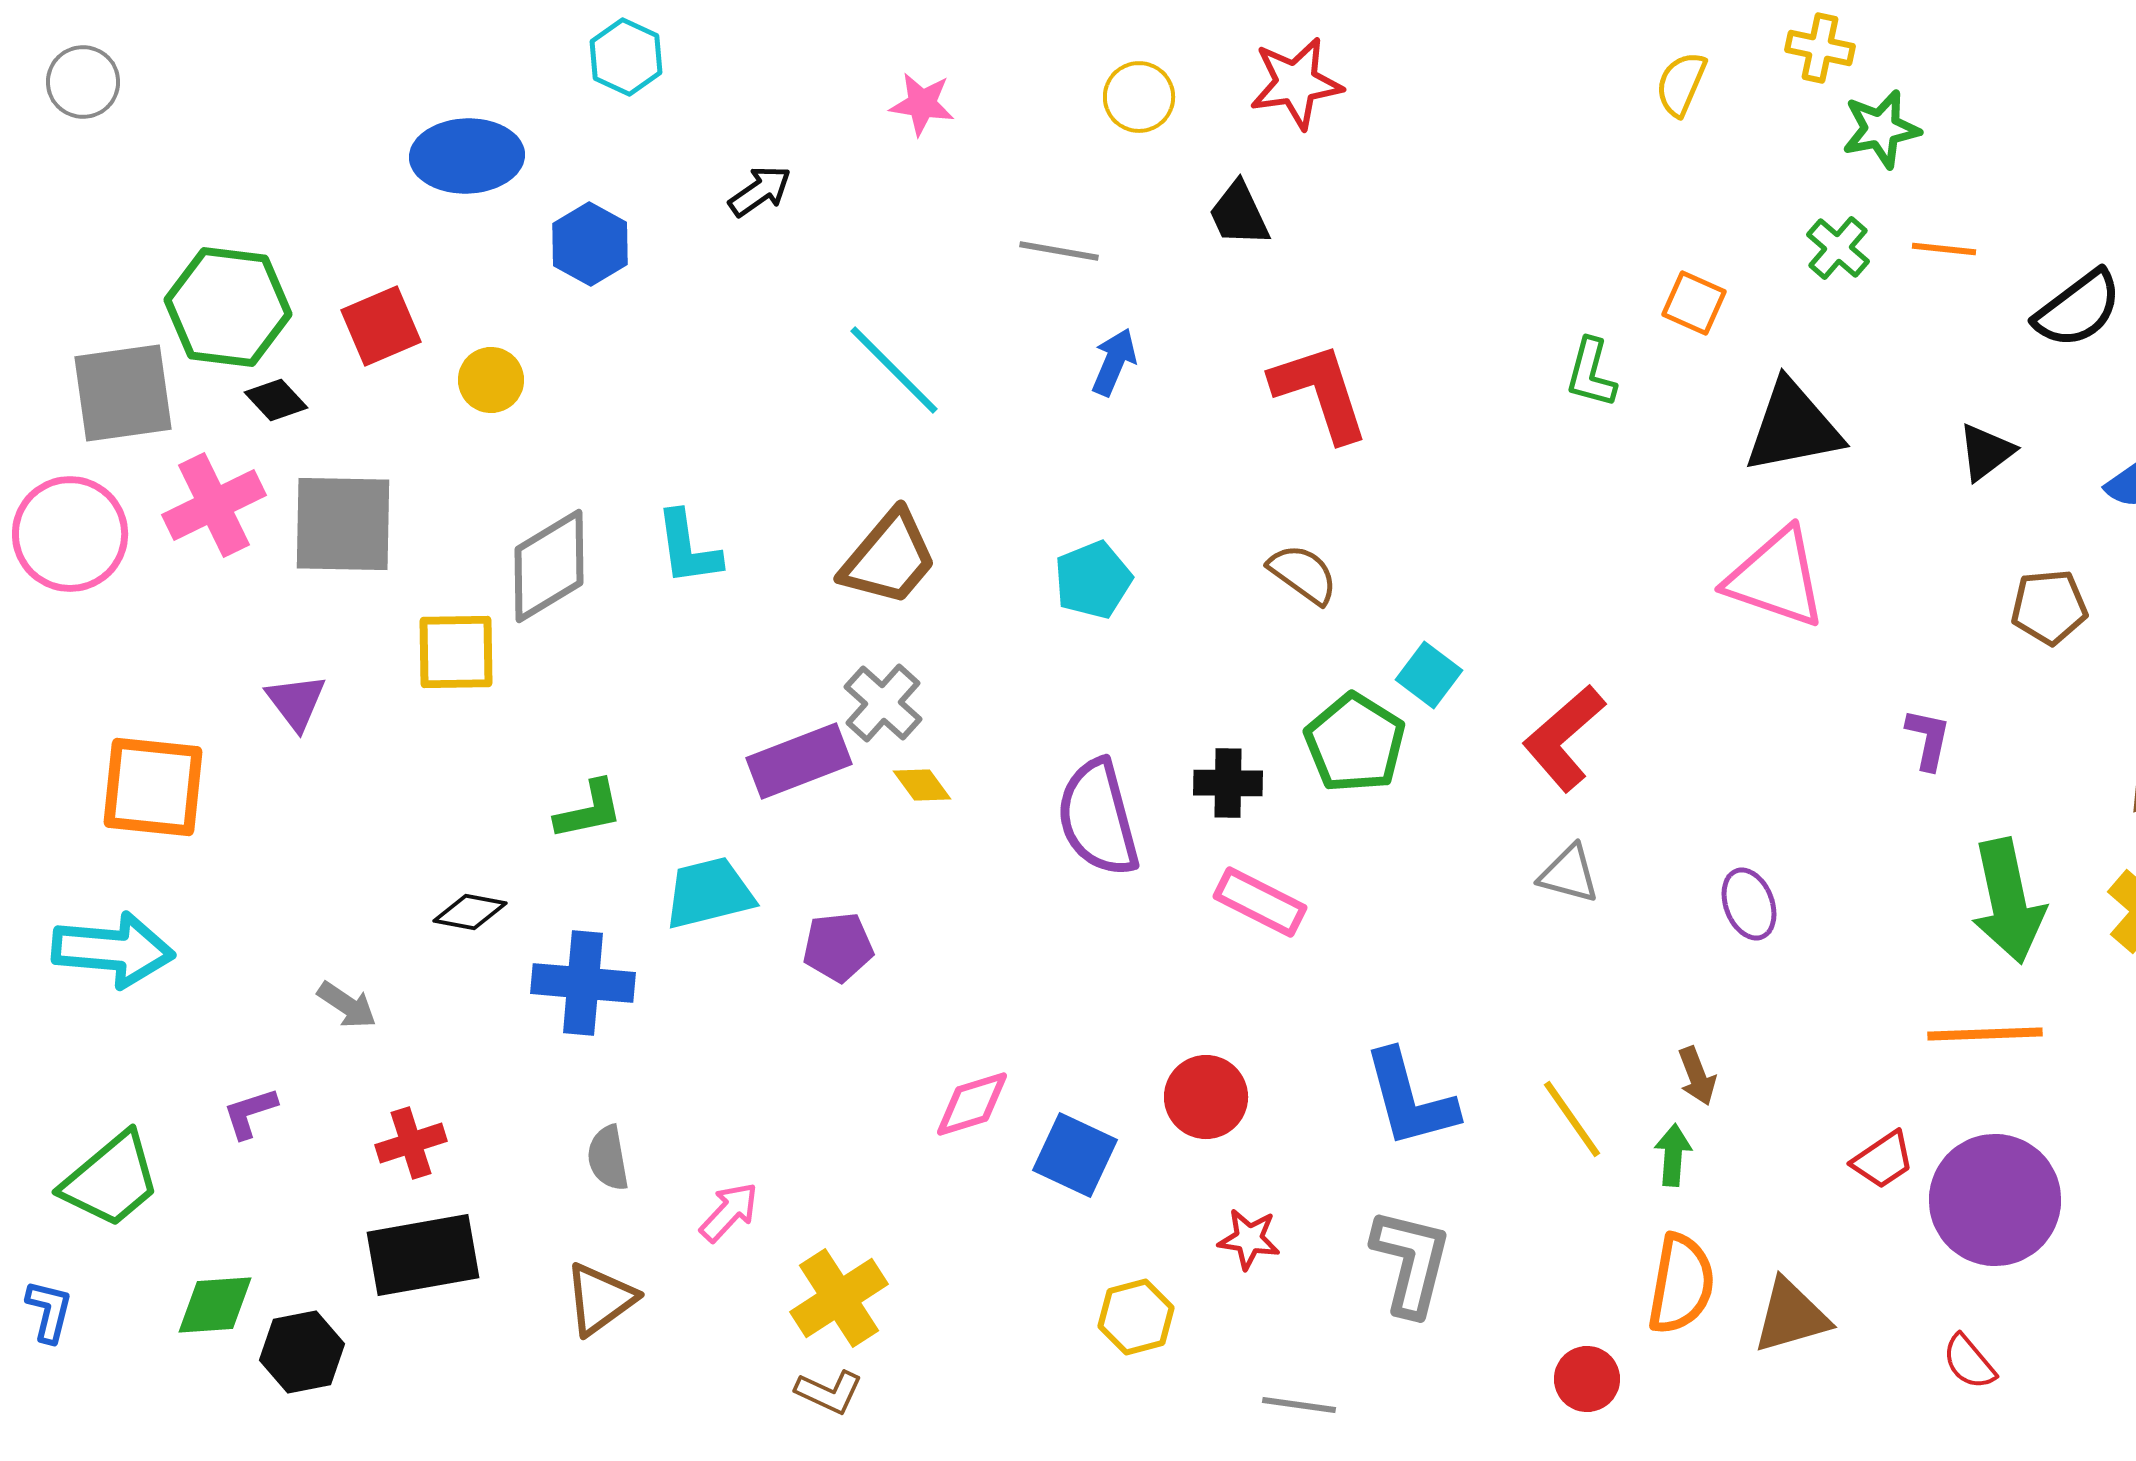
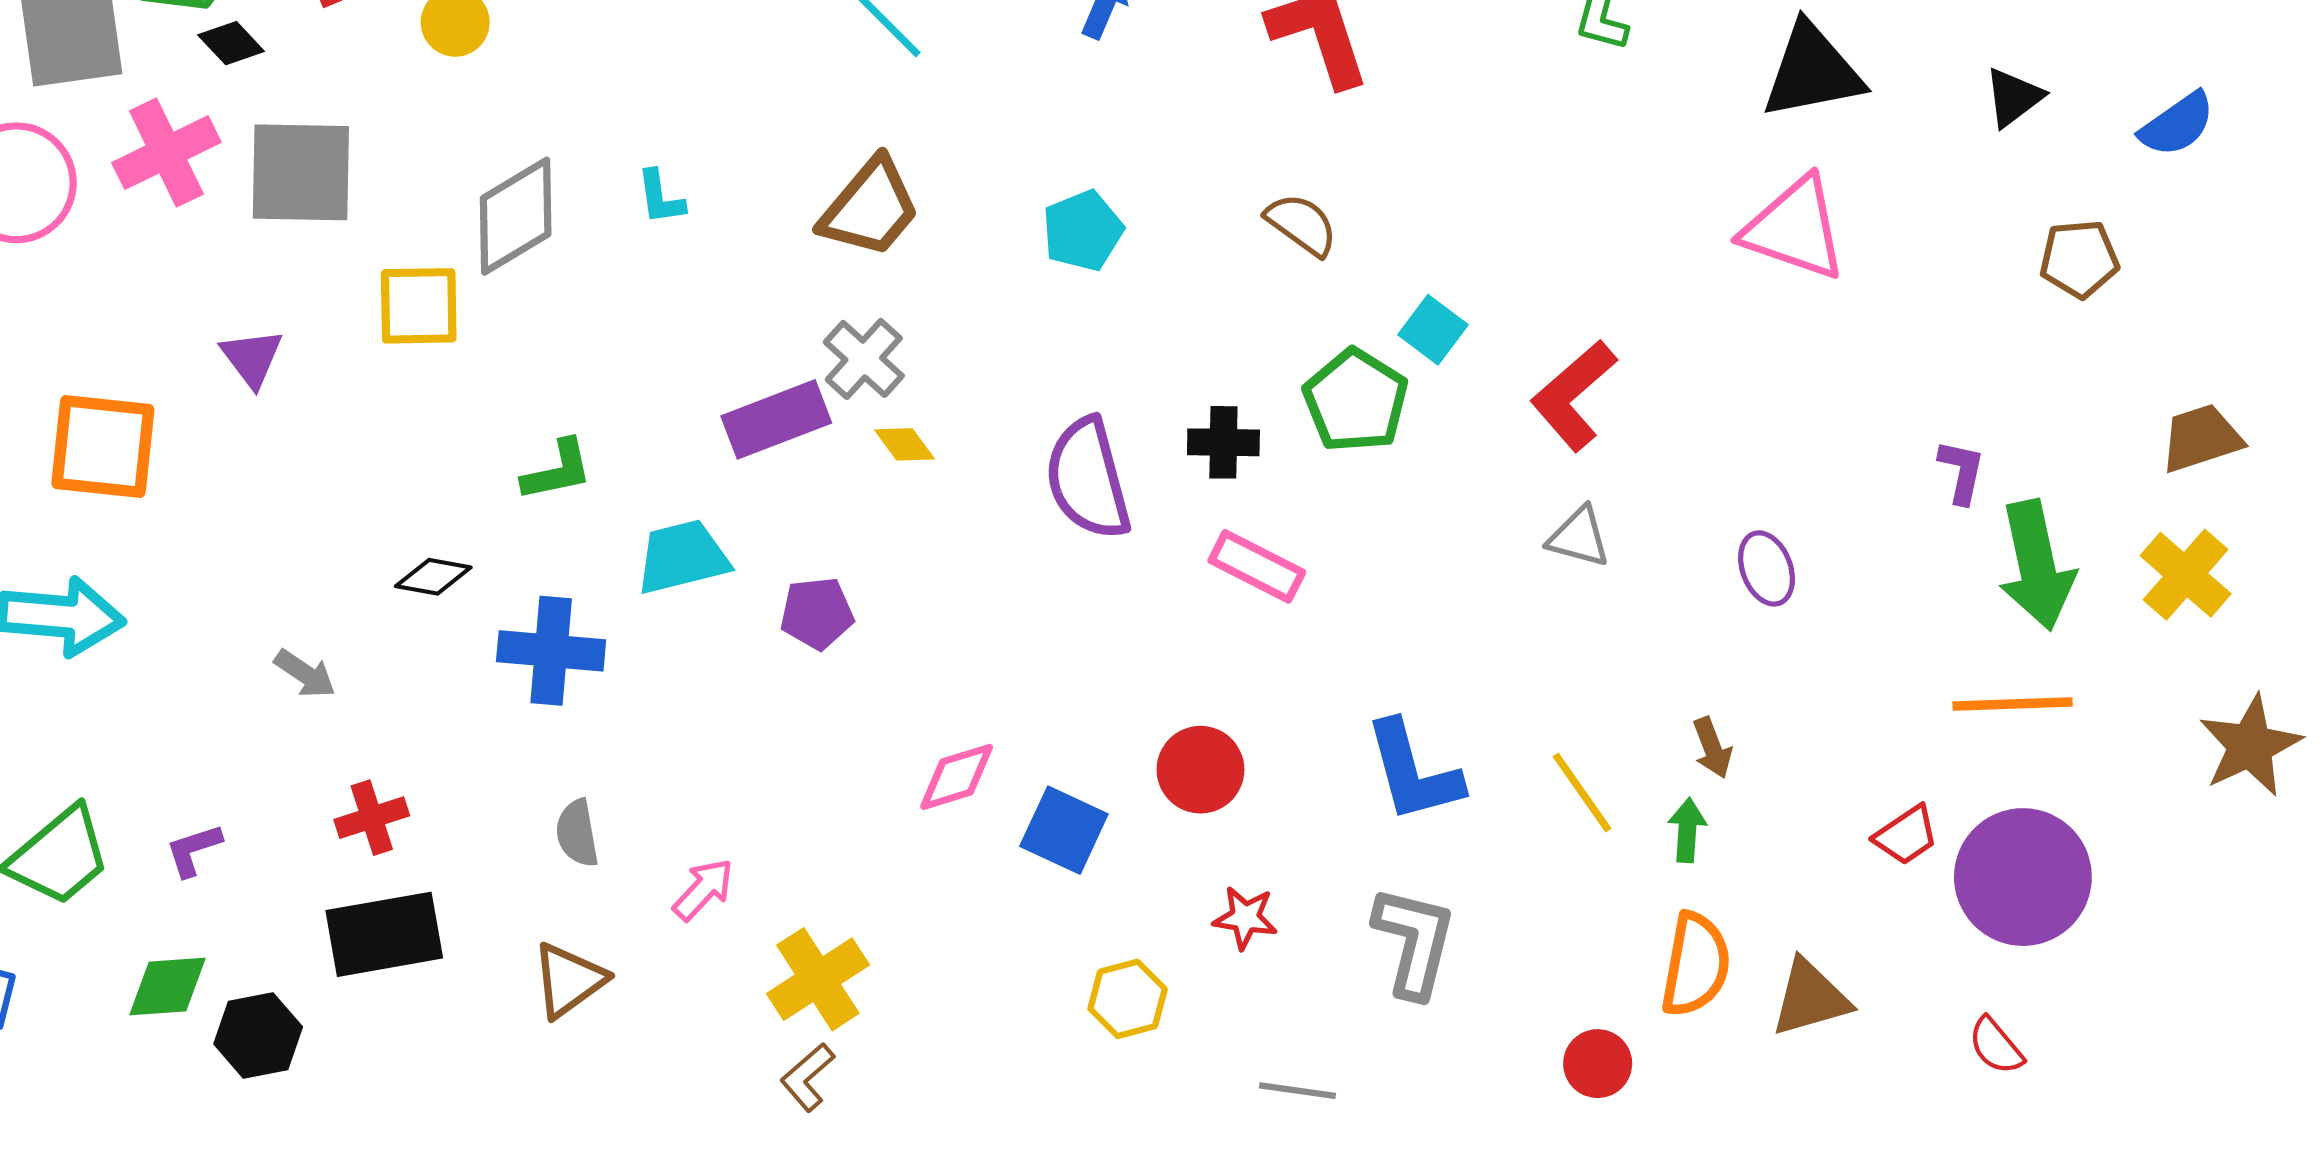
cyan L-shape: (688, 548) -> (661, 197), size x0.7
purple L-shape: (1928, 739) -> (1961, 472), moved
purple L-shape: (250, 1113) -> (194, 850), moved
brown L-shape: (829, 1392) -> (808, 1077), turned 114

